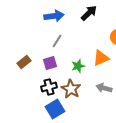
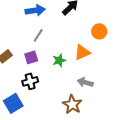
brown star: (71, 89) -> (72, 104), moved
blue square: (55, 109) -> (13, 103), moved

